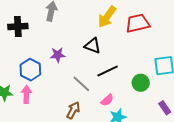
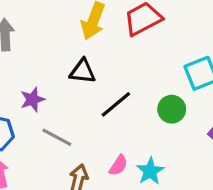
gray line: (81, 84) -> (57, 137), moved
pink semicircle: (107, 100) -> (118, 165), moved

